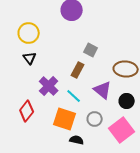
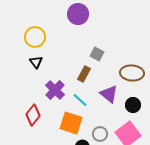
gray circle: (95, 119) -> (100, 134), moved

